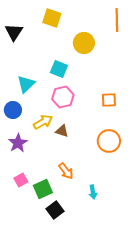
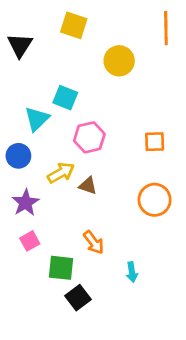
cyan square: (59, 69) -> (65, 98), moved
pink square: (21, 180) -> (30, 241), moved
green square: (43, 189) -> (61, 268), turned 30

